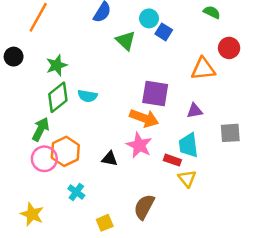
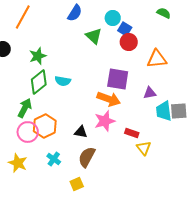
red circle: (229, 48) -> (129, 42), moved
pink star: (139, 145) -> (105, 121), turned 30
cyan trapezoid: (188, 145) -> (164, 111), moved
brown semicircle: (144, 207) -> (87, 157), moved
yellow star: (32, 214) -> (18, 163), moved

